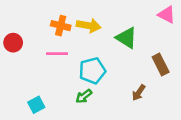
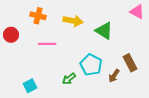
orange cross: (61, 26) -> (38, 16), moved
brown rectangle: (161, 65) -> (130, 63), moved
cyan pentagon: (92, 71) -> (91, 65), moved, turned -30

